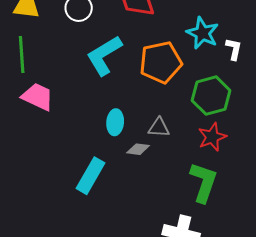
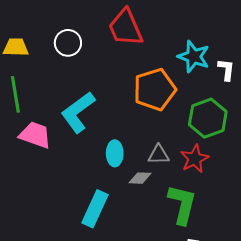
cyan L-shape: (104, 55) -> (78, 112), moved
red star: (212, 137) -> (195, 159), moved
green L-shape: (204, 182) -> (182, 204), moved

